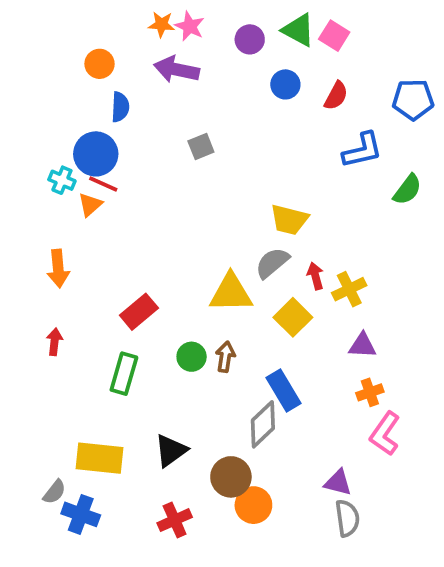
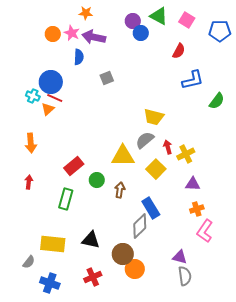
pink star: (190, 26) -> (72, 33), moved
pink square: (334, 36) -> (187, 20), moved
blue circle: (285, 84) -> (141, 33), moved
blue pentagon: (413, 99) -> (220, 31), moved
blue semicircle: (120, 107) -> (79, 57), moved
green circle: (192, 357) -> (97, 180), moved
black triangle: (171, 451) -> (91, 240), turned 48
blue cross: (81, 514) -> (50, 283), moved

